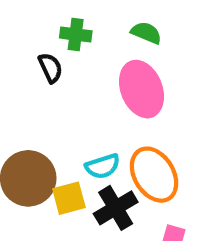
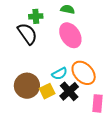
black semicircle: (50, 68) -> (27, 34), size x1.6

